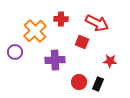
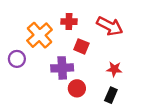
red square: (82, 42) -> (81, 46), moved
red star: (110, 61) -> (114, 69), moved
red circle: (79, 82) -> (77, 88), moved

